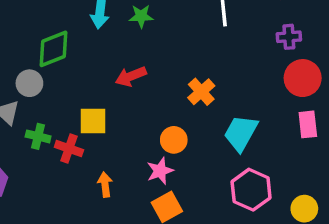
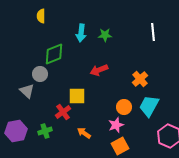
cyan trapezoid: (241, 133) -> (149, 106), moved
green cross: (38, 136) -> (45, 131), moved, turned -32
red cross: (69, 148) -> (63, 112), turned 35
orange arrow: (105, 185) -> (84, 133), turned -48

